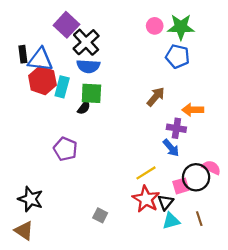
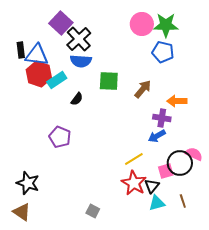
pink circle: (155, 26) -> (142, 24), size x1.5
cyan rectangle: (62, 87) -> (57, 80), turned 42
green square: (91, 93) -> (109, 81), moved
blue arrow: (171, 148) -> (157, 136), turned 102
gray square: (100, 215) -> (93, 211), moved

